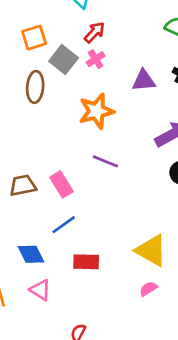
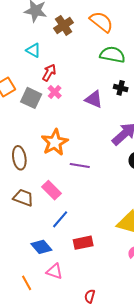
purple triangle: (144, 80) -> (94, 99), turned 42
brown ellipse: (35, 87) -> (19, 158), moved
orange star: (96, 111) -> (55, 142), moved
brown trapezoid: (23, 185) -> (23, 198), turned 45

